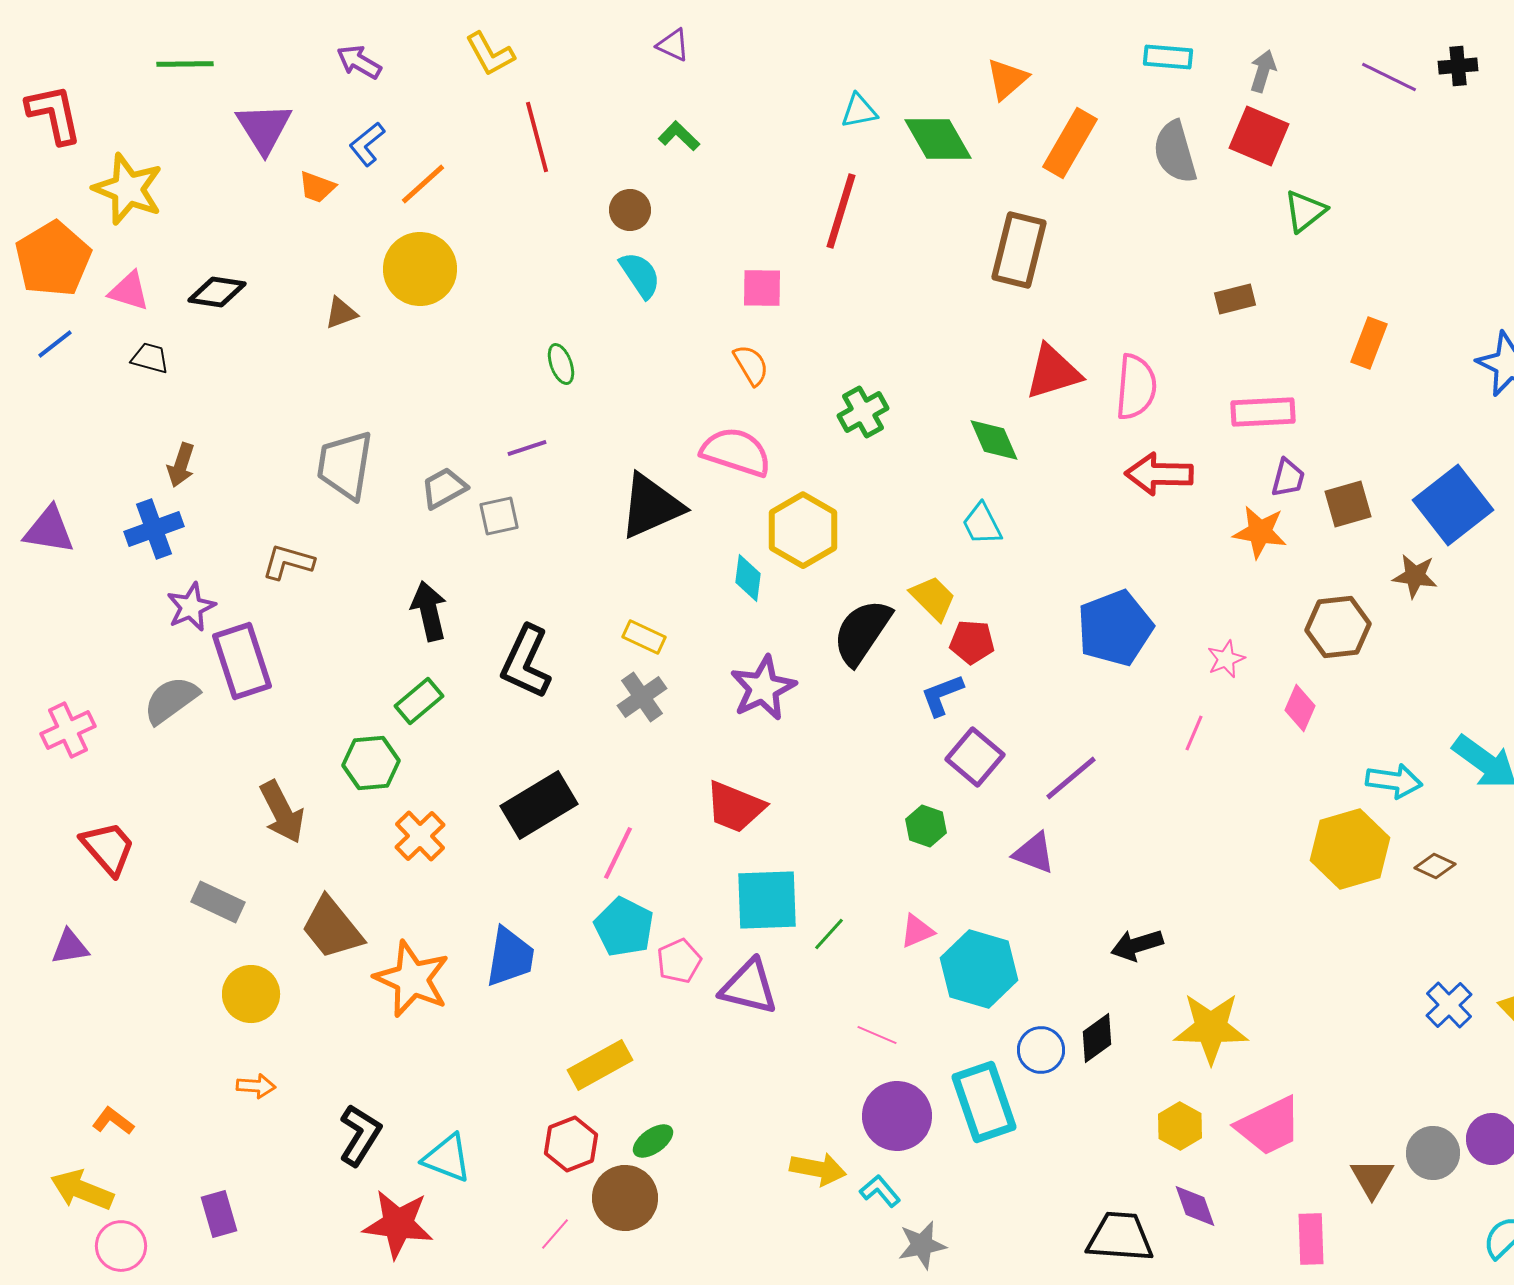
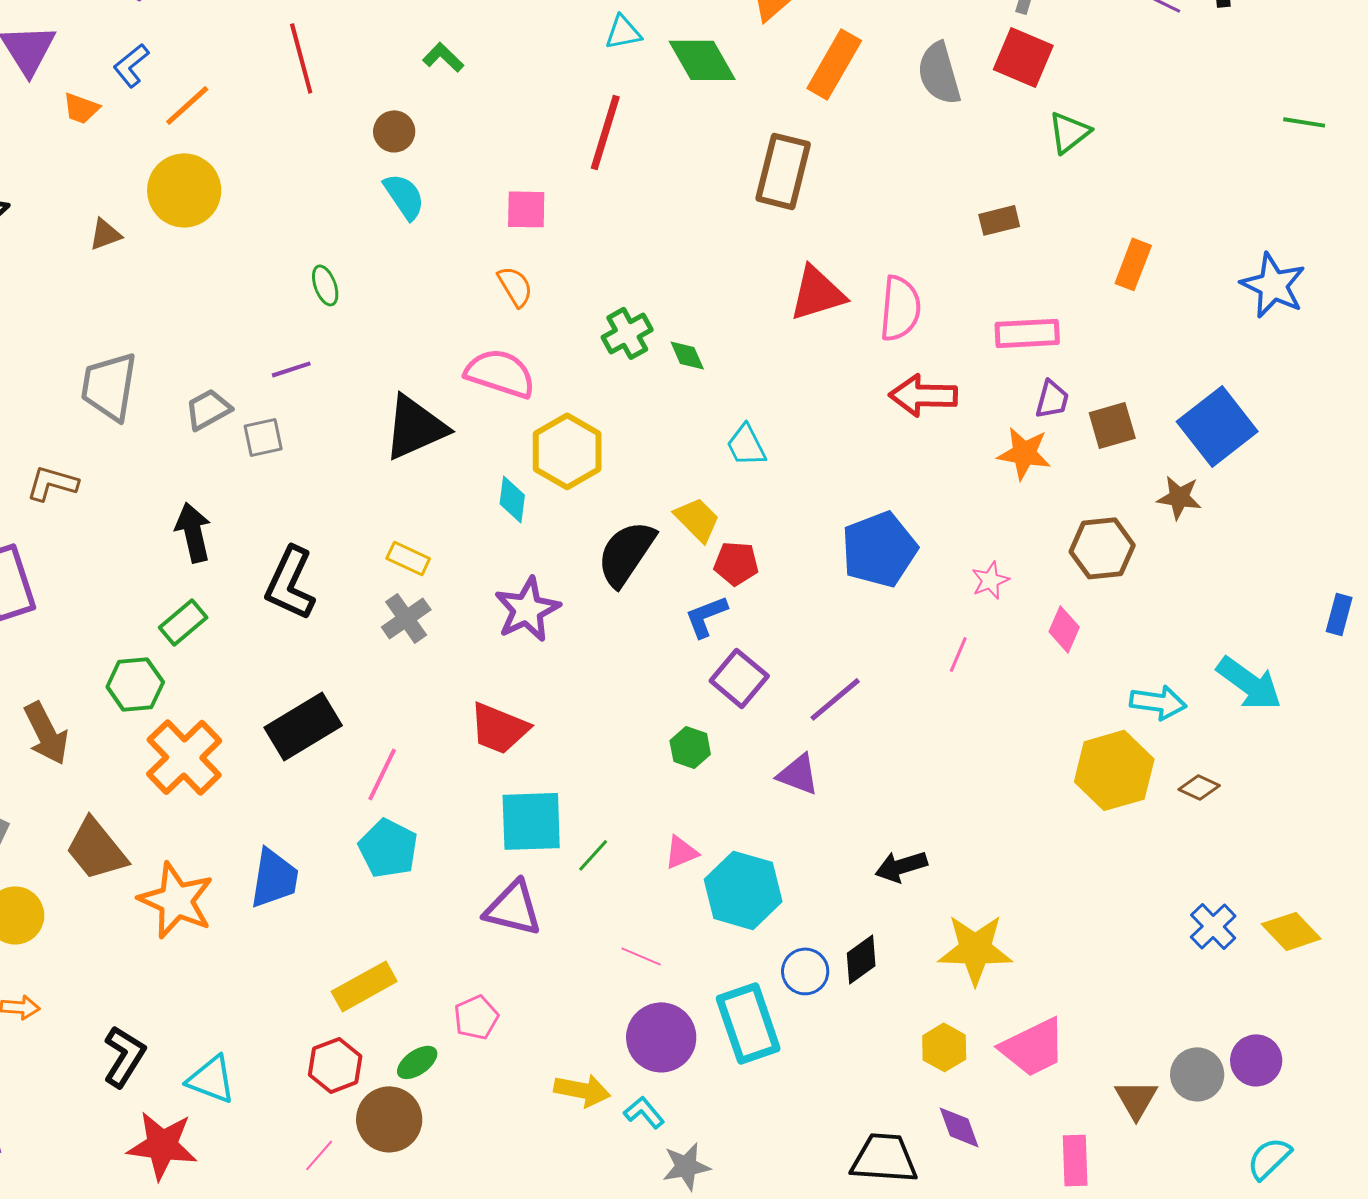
green diamond: (994, 440) -> (687, 355), moved, size x0.7
orange cross: (420, 836) -> (184, 757), size x1.5
pink pentagon: (679, 961) -> (476, 1017), moved

